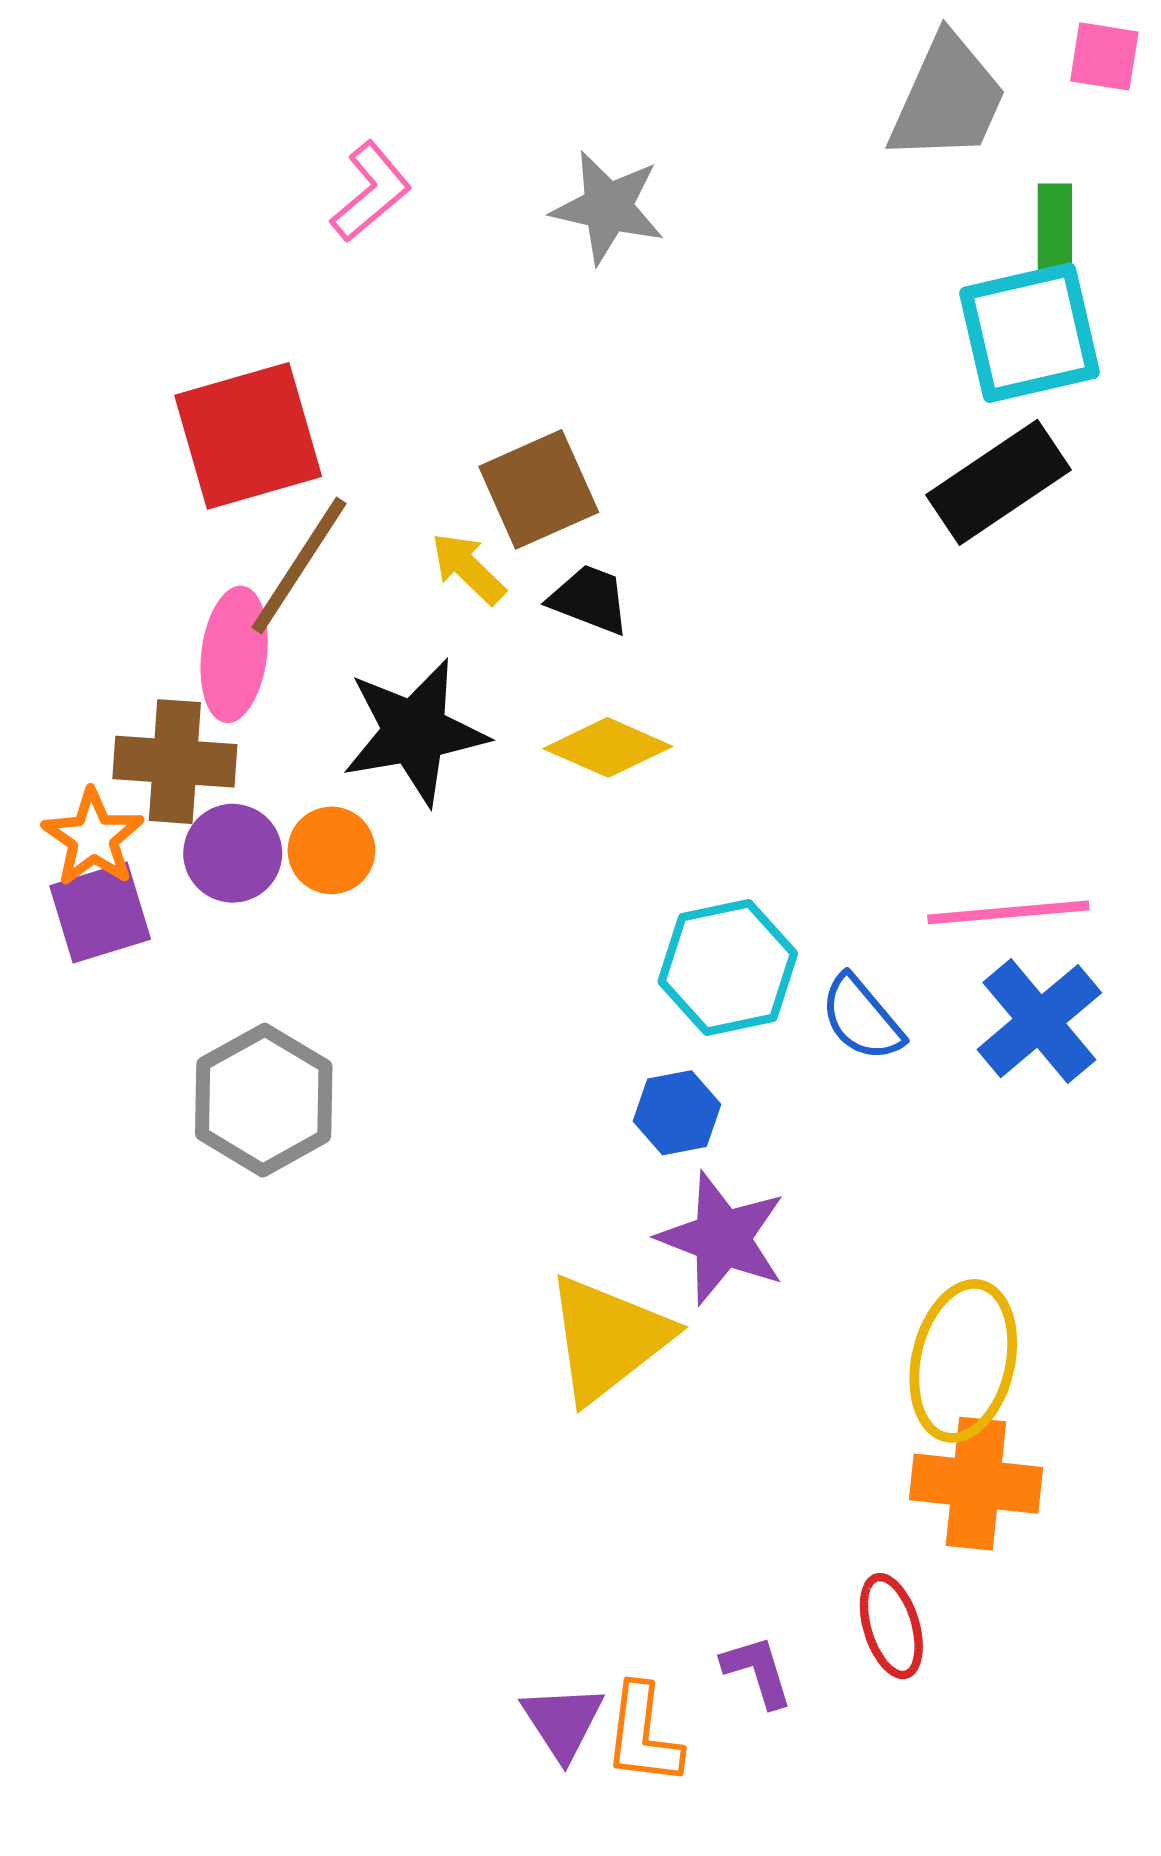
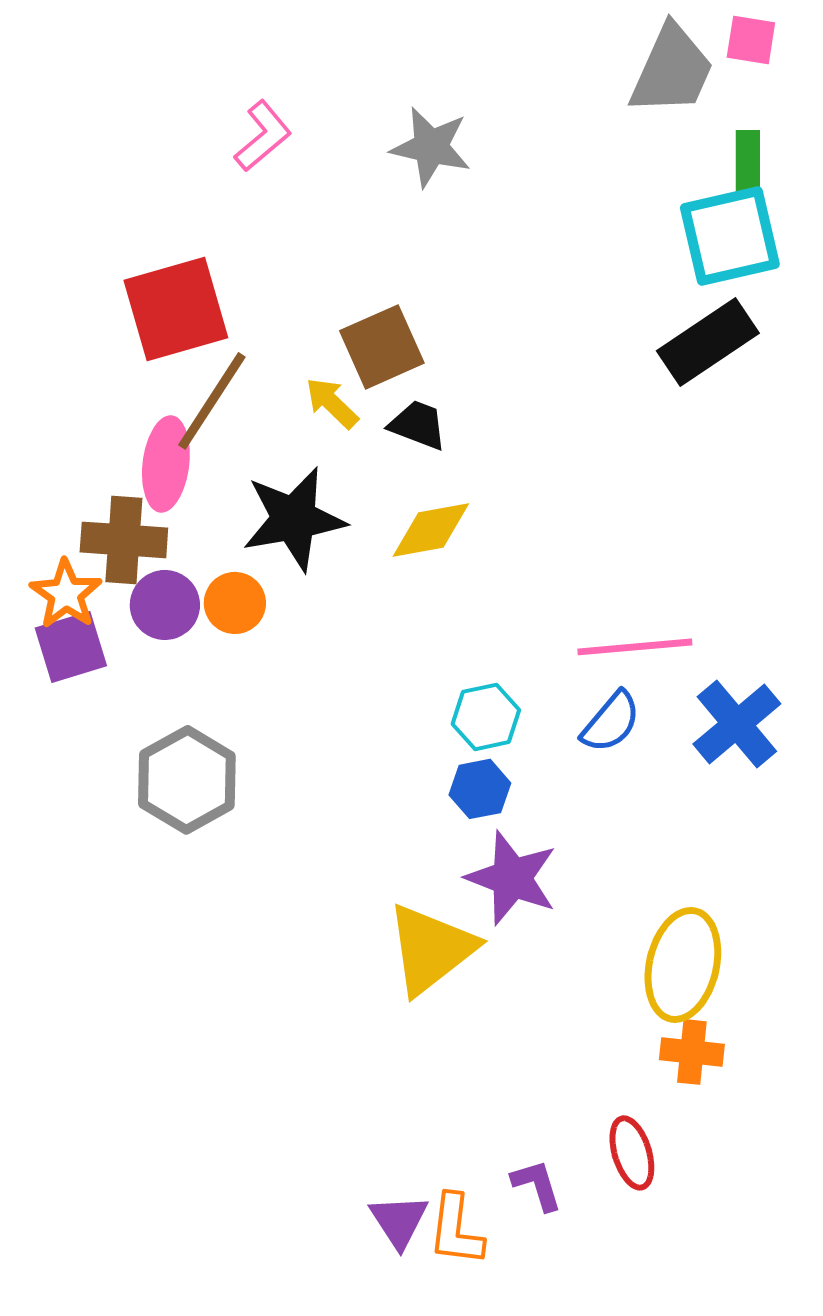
pink square: (1104, 56) -> (751, 40), moved
yellow diamond: (608, 747) -> (431, 530), turned -34
pink line: (1008, 912) -> (635, 647), moved
cyan hexagon: (728, 967) -> (486, 717), moved, size x0.7
blue semicircle: (862, 1018) -> (611, 722), turned -100
orange cross: (976, 1484) -> (692, 1052), size x0.7

